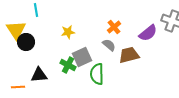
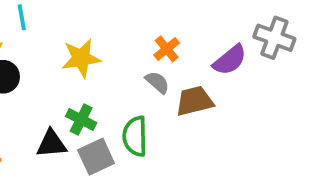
yellow star: (68, 32) -> (81, 58), size x1.5
gray square: (82, 57) -> (96, 157), moved
black triangle: (39, 75) -> (51, 144), moved

